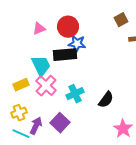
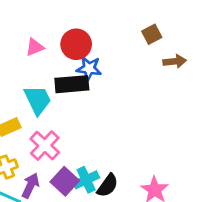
pink cross: (46, 86) -> (45, 146), moved
cyan cross: (75, 94) -> (86, 180), moved
black semicircle: (106, 100) -> (108, 186), moved

